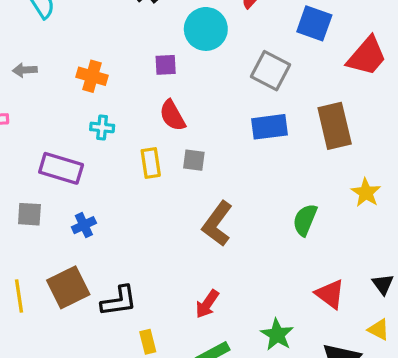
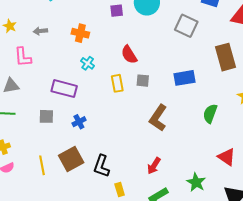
purple square: (166, 65) -> (117, 11), moved
cyan cross: (102, 127) -> (88, 63), turned 32
blue rectangle: (270, 127) -> (184, 78), moved
black L-shape: (119, 301) -> (101, 166), turned 120

